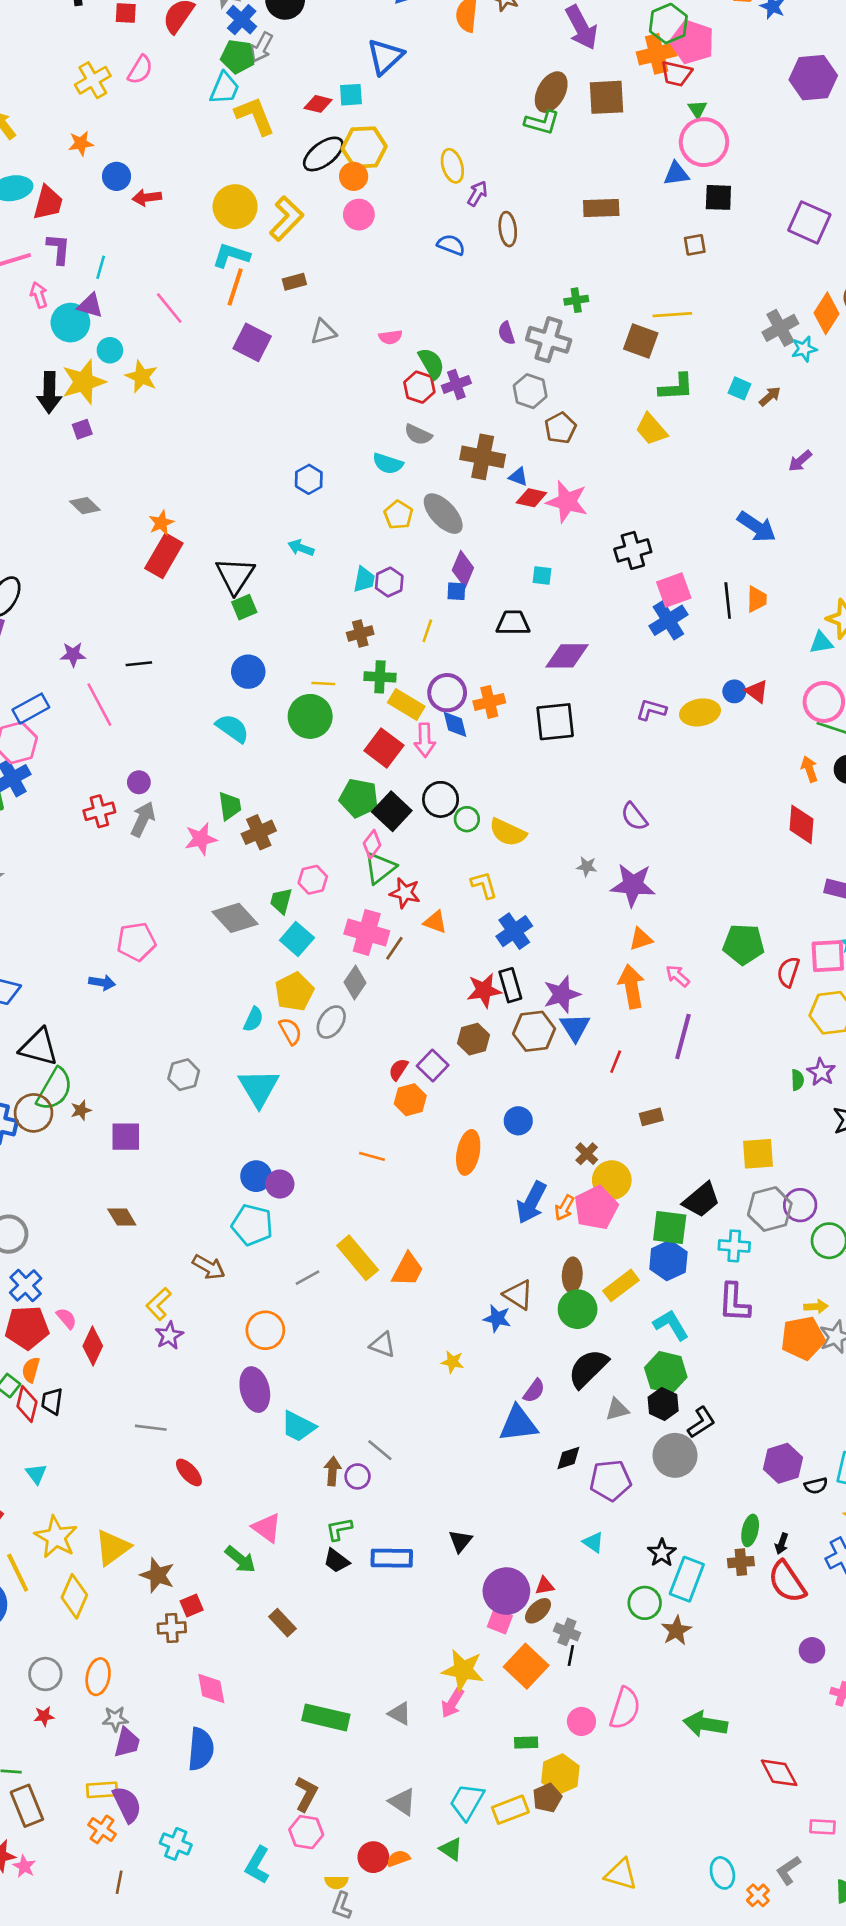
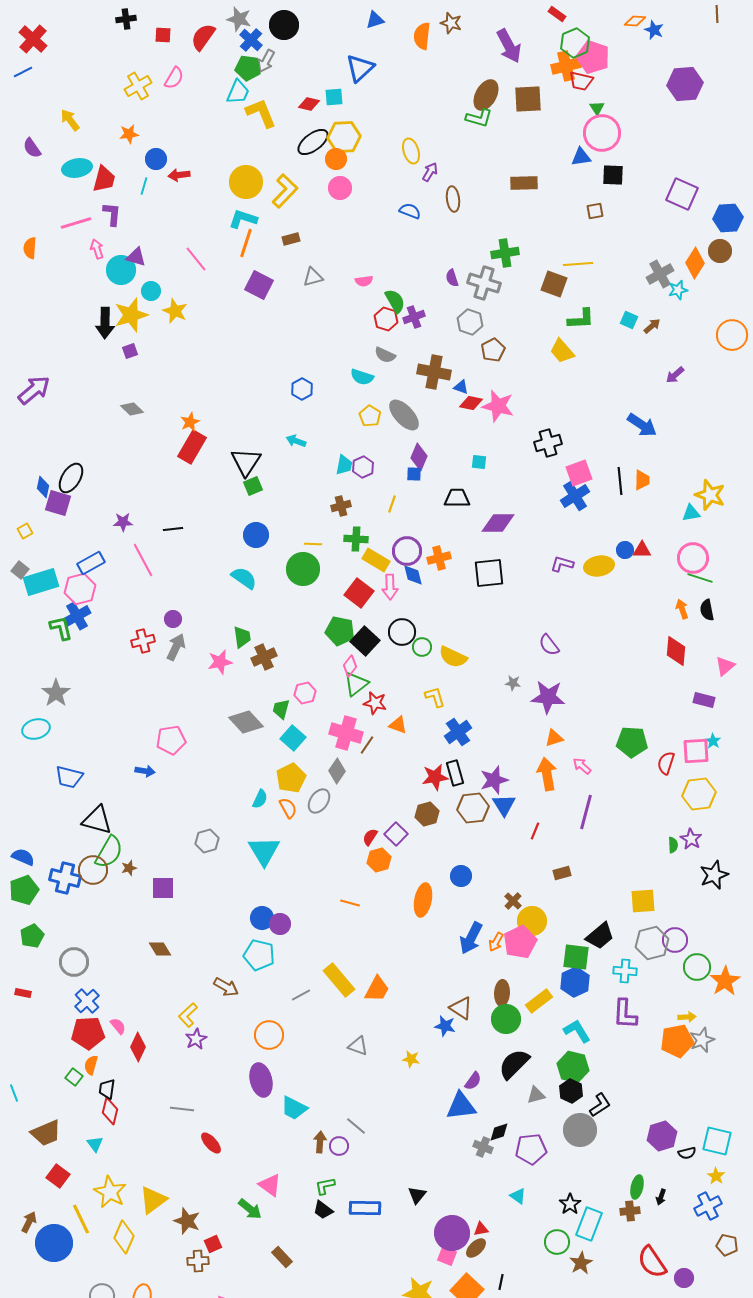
cyan line: (101, 267) -> (144, 186), moved
green cross: (576, 300) -> (505, 253), size x1.5
red triangle: (757, 691) -> (642, 550), turned -36
red diamond: (27, 1404) -> (110, 1111), moved
red semicircle: (787, 1582) -> (652, 1262), moved
gray cross: (567, 1632) -> (483, 1147), moved

